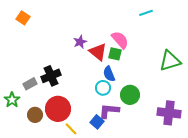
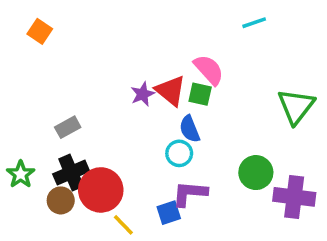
purple star: (80, 42) -> (143, 94), moved
green triangle: (170, 61) -> (296, 106), turned -35
black cross: (51, 76) -> (71, 173), moved
gray rectangle: (30, 84) -> (68, 127), moved
green circle: (130, 95) -> (256, 173), moved
blue square: (97, 122) -> (169, 213), turned 32

